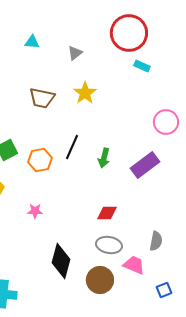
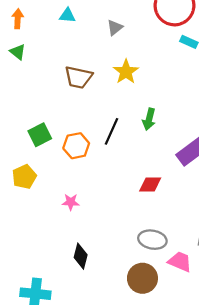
green arrow: (104, 158) -> (149, 119), moved
red diamond: (107, 213) -> (150, 184), moved
black diamond: (61, 261) -> (81, 256), moved, size x0.7

